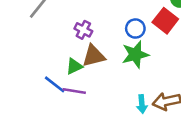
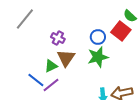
brown triangle: (94, 56) -> (66, 58), turned -42
purple line: (74, 91) -> (51, 85), turned -48

